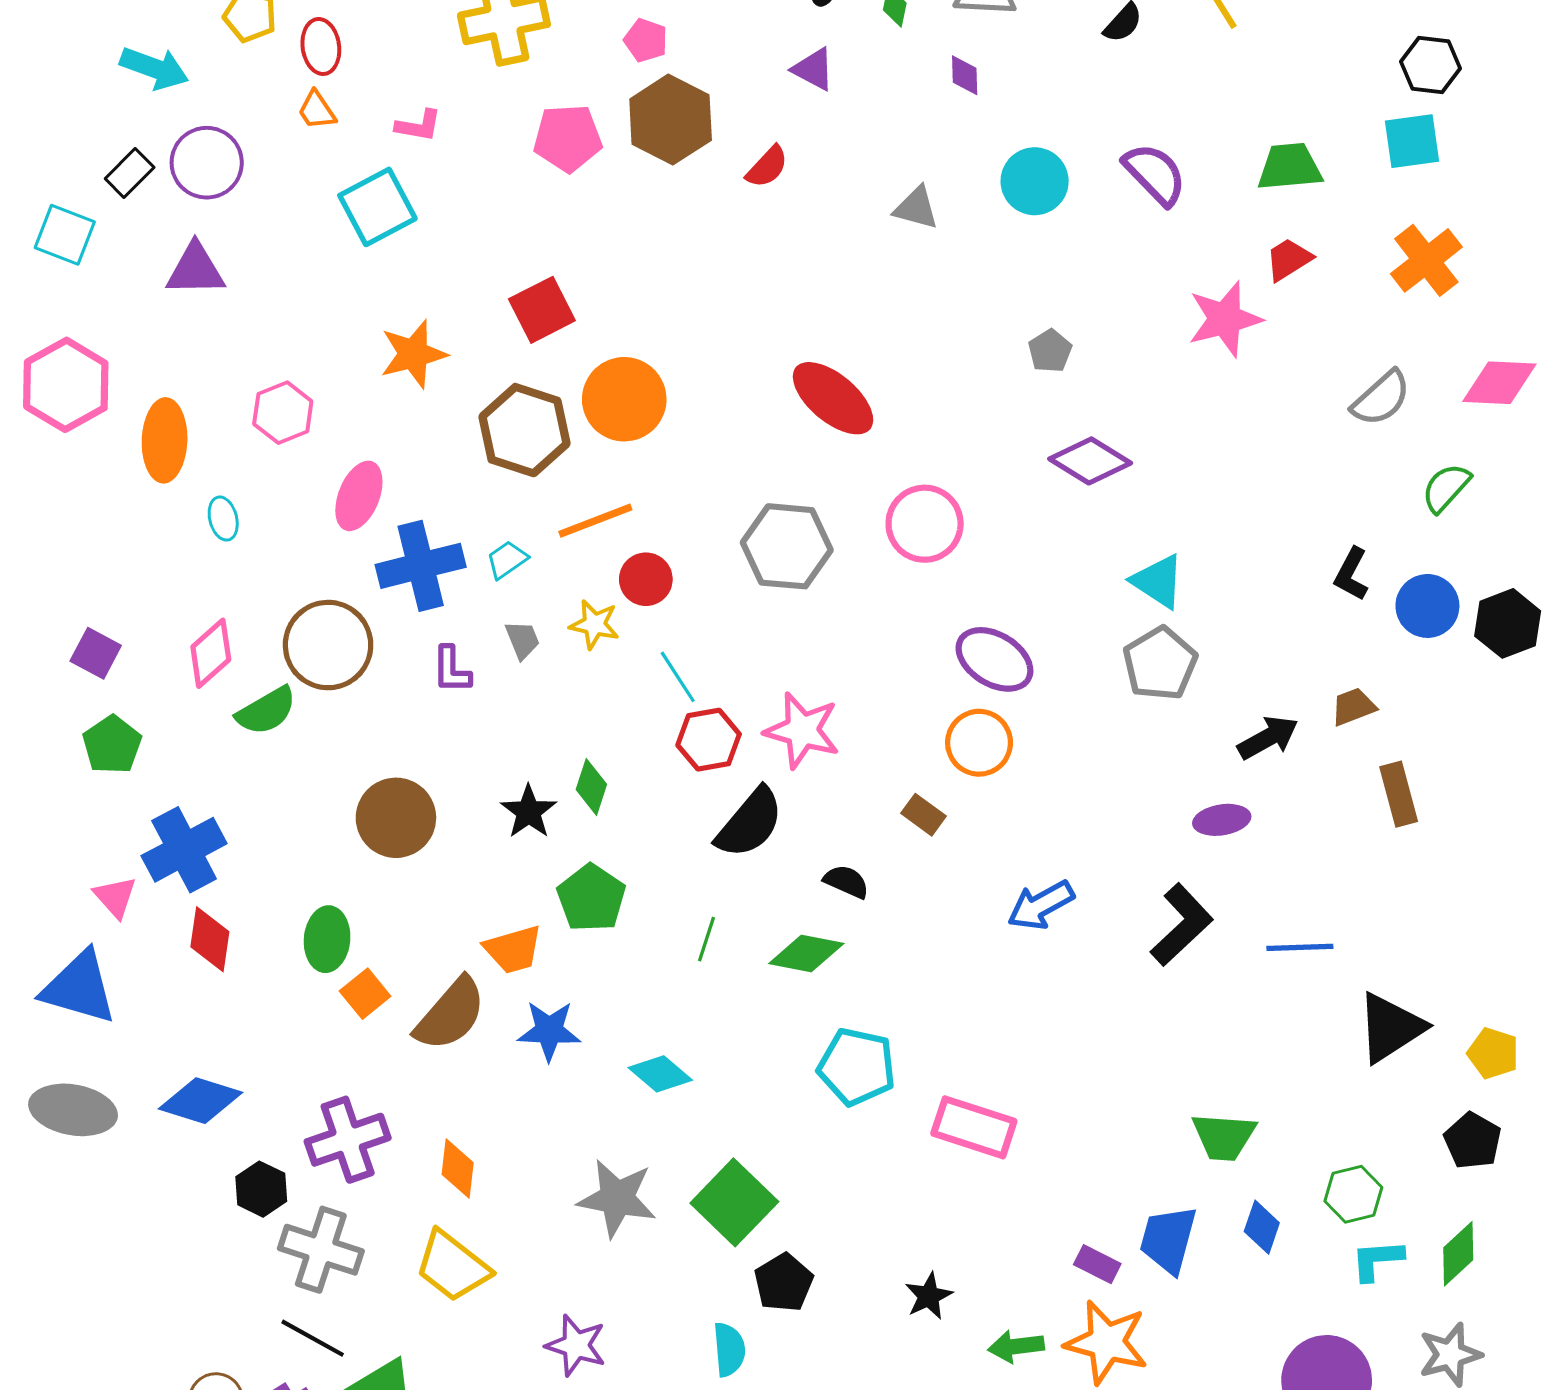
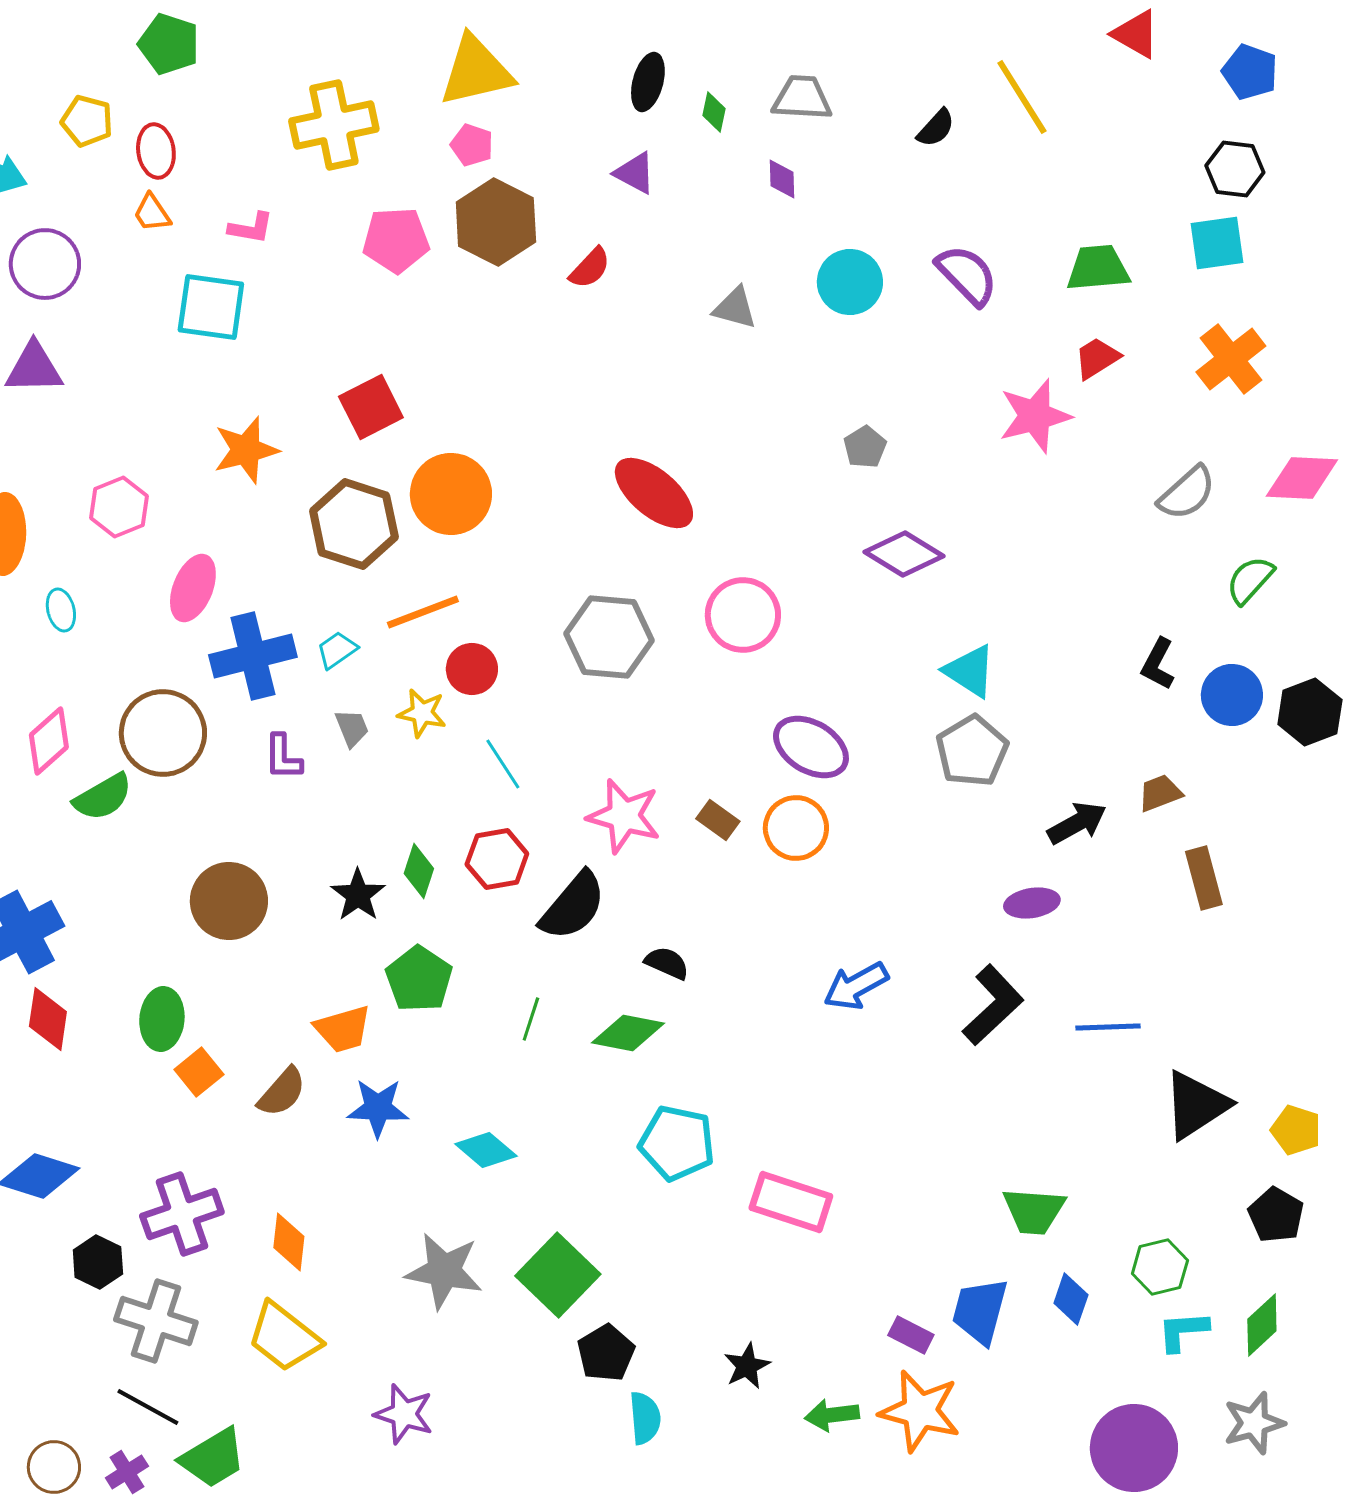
cyan square: (377, 207) -> (211, 307), turned 36
red hexagon: (709, 740) -> (497, 859), moved
brown rectangle: (924, 815) -> (718, 820), moved
brown semicircle: (450, 1014) -> (282, 1092), size x0.7
cyan semicircle: (729, 1349) -> (645, 1418), moved

